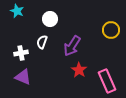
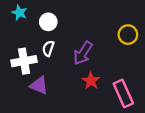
white circle: (50, 19) -> (48, 22), moved
white cross: (21, 53) -> (24, 61), size x1.5
purple triangle: (23, 77) -> (39, 85), moved

